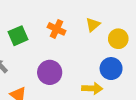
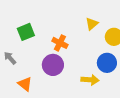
orange cross: (57, 29) -> (60, 43), moved

